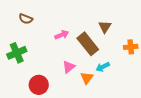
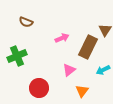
brown rectangle: (88, 44) -> (88, 47), turned 65
orange triangle: (87, 78) -> (82, 91), moved

